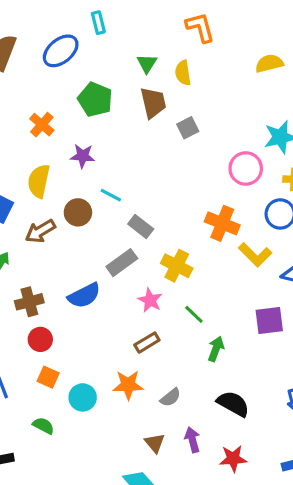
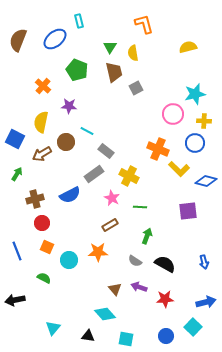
green line: (194, 314) -> (140, 207), turned -40
green arrow: (216, 349) -> (147, 236), moved
gray semicircle: (170, 397) -> (135, 261), moved, turned 72
purple arrow: (192, 440) -> (139, 287), turned -56

